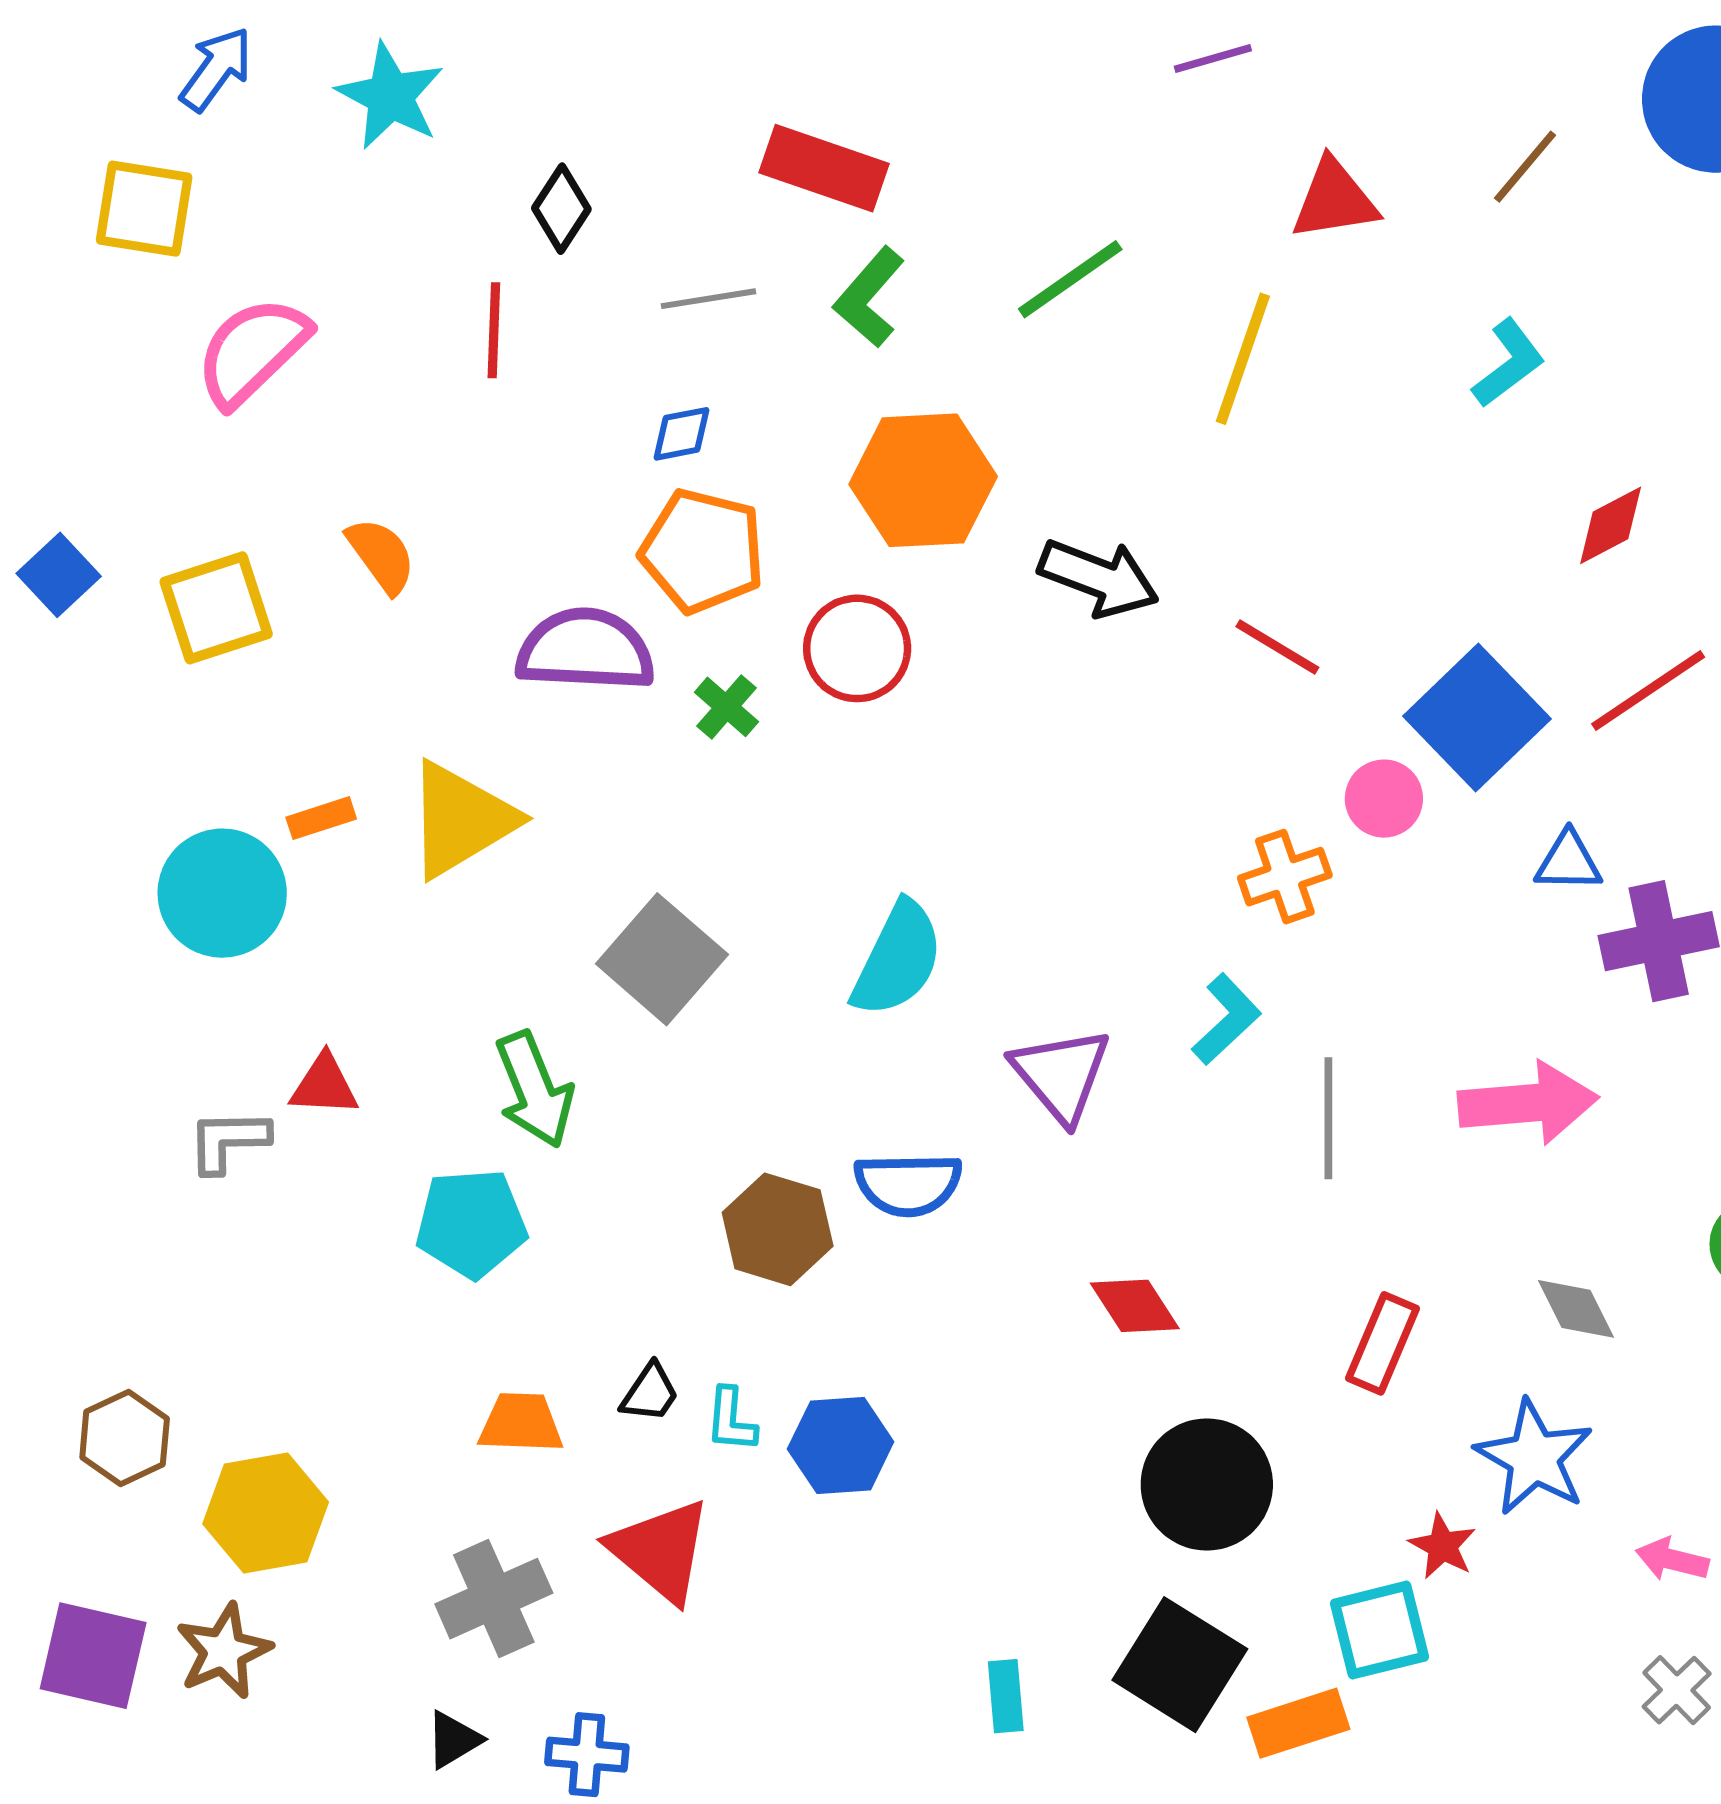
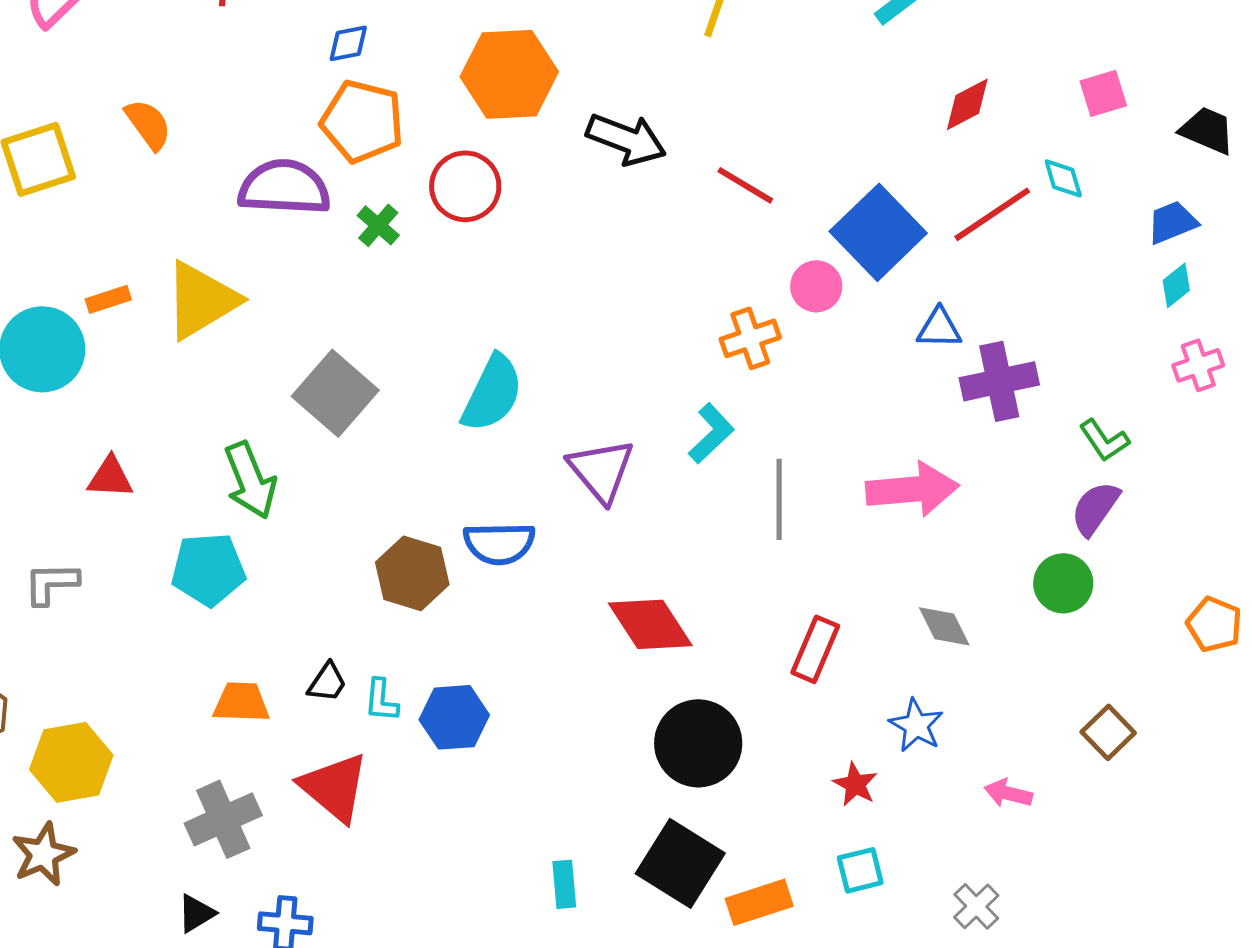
gray L-shape: (228, 1141) -> (51, 583), moved
red diamond: (1135, 1306) -> (650, 624), size x1.4
blue star: (1534, 1457) -> (916, 725), size x0.7
cyan square: (1379, 1630) -> (860, 870), moved, size x0.7
gray cross: (1677, 1690) -> (976, 906), moved

